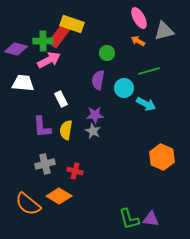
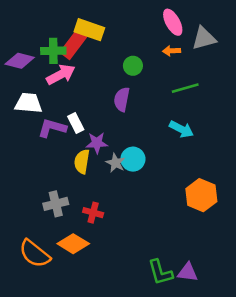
orange arrow: (138, 41) -> (172, 51), turned -32
cyan circle: (124, 88) -> (133, 159), moved
purple star: (95, 115) -> (97, 143), moved
purple L-shape: (42, 127) -> (52, 128), moved, turned 110

